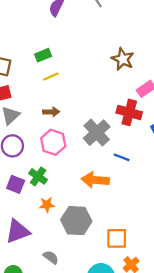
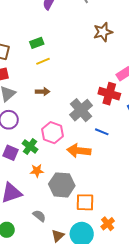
brown star: (123, 59) -> (103, 32), moved, turned 30
pink hexagon: (53, 142) -> (52, 133), moved
orange square: (117, 238) -> (85, 202), moved

